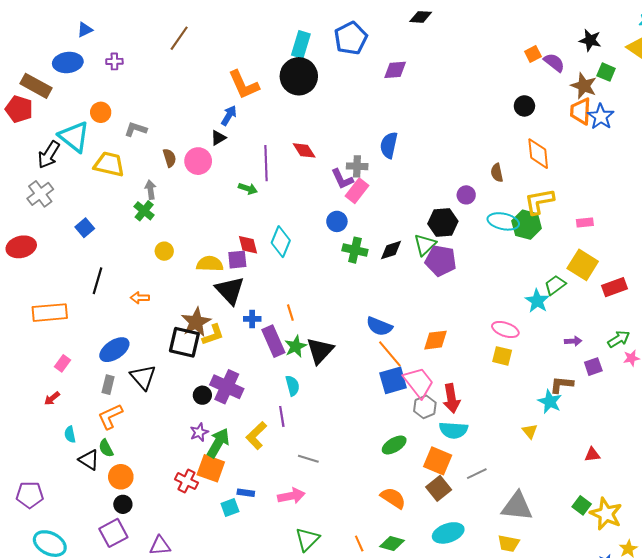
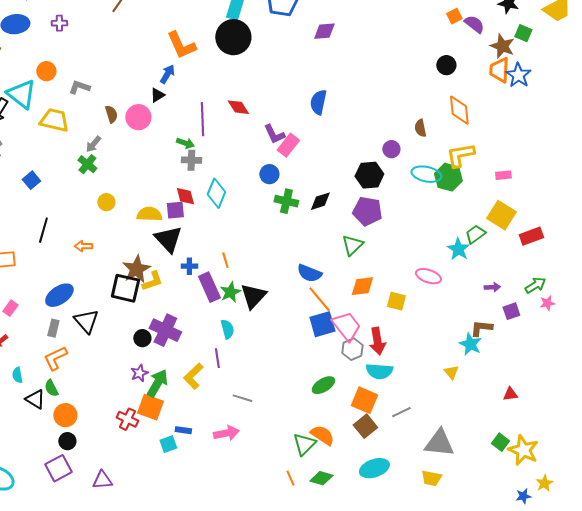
gray cross: (357, 166) -> (191, 160), moved
gray arrow: (150, 190) -> (93, 144), turned -132
green triangle: (425, 245) -> (352, 245), moved
yellow square: (502, 356) -> (396, 301), moved
green triangle: (307, 539) -> (304, 444), moved

